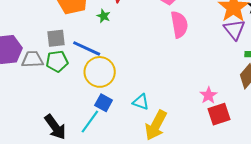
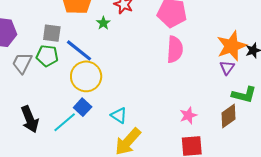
purple triangle: (234, 29) -> (227, 68), size x0.7
gray trapezoid: (33, 59) -> (22, 63), moved, turned -75
pink star: (209, 95) -> (188, 115), moved

